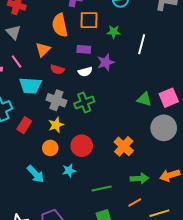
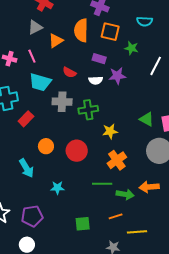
gray triangle: (13, 32) -> (35, 27), turned 35
orange triangle: (43, 49) -> (56, 41), moved
gray cross: (56, 100) -> (62, 102), turned -30
yellow star: (56, 125) -> (110, 131), moved
cyan star: (69, 171) -> (57, 188), moved
orange arrow: (170, 175) -> (149, 187), moved
green line: (102, 189) -> (102, 184), moved

